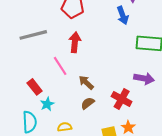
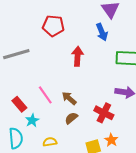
red arrow: (75, 42) -> (78, 56), moved
pink line: (60, 66) -> (45, 95), moved

